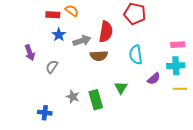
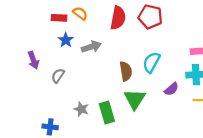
red semicircle: (106, 32) -> (118, 18), moved
cyan semicircle: (136, 55) -> (151, 62), turned 36
brown semicircle: (99, 56) -> (126, 71), moved, turned -96
green triangle: (121, 88) -> (135, 99), size x1.5

